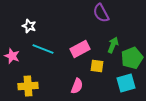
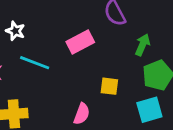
green arrow: (113, 45) -> (143, 45), moved
pink rectangle: (80, 49) -> (80, 42), moved

